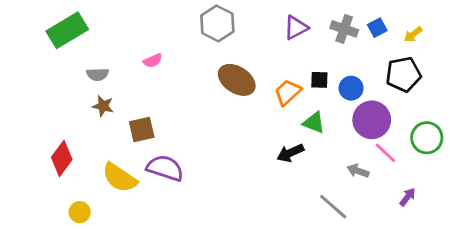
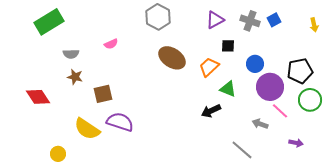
yellow arrow: (413, 34) -> (314, 25), moved, turned -64
black pentagon: (403, 74) -> (300, 71), moved
black square: (319, 80) -> (228, 46), moved
red diamond: (62, 158) -> (38, 97), moved, turned -70
purple arrow: (408, 197) -> (296, 143), turned 64

